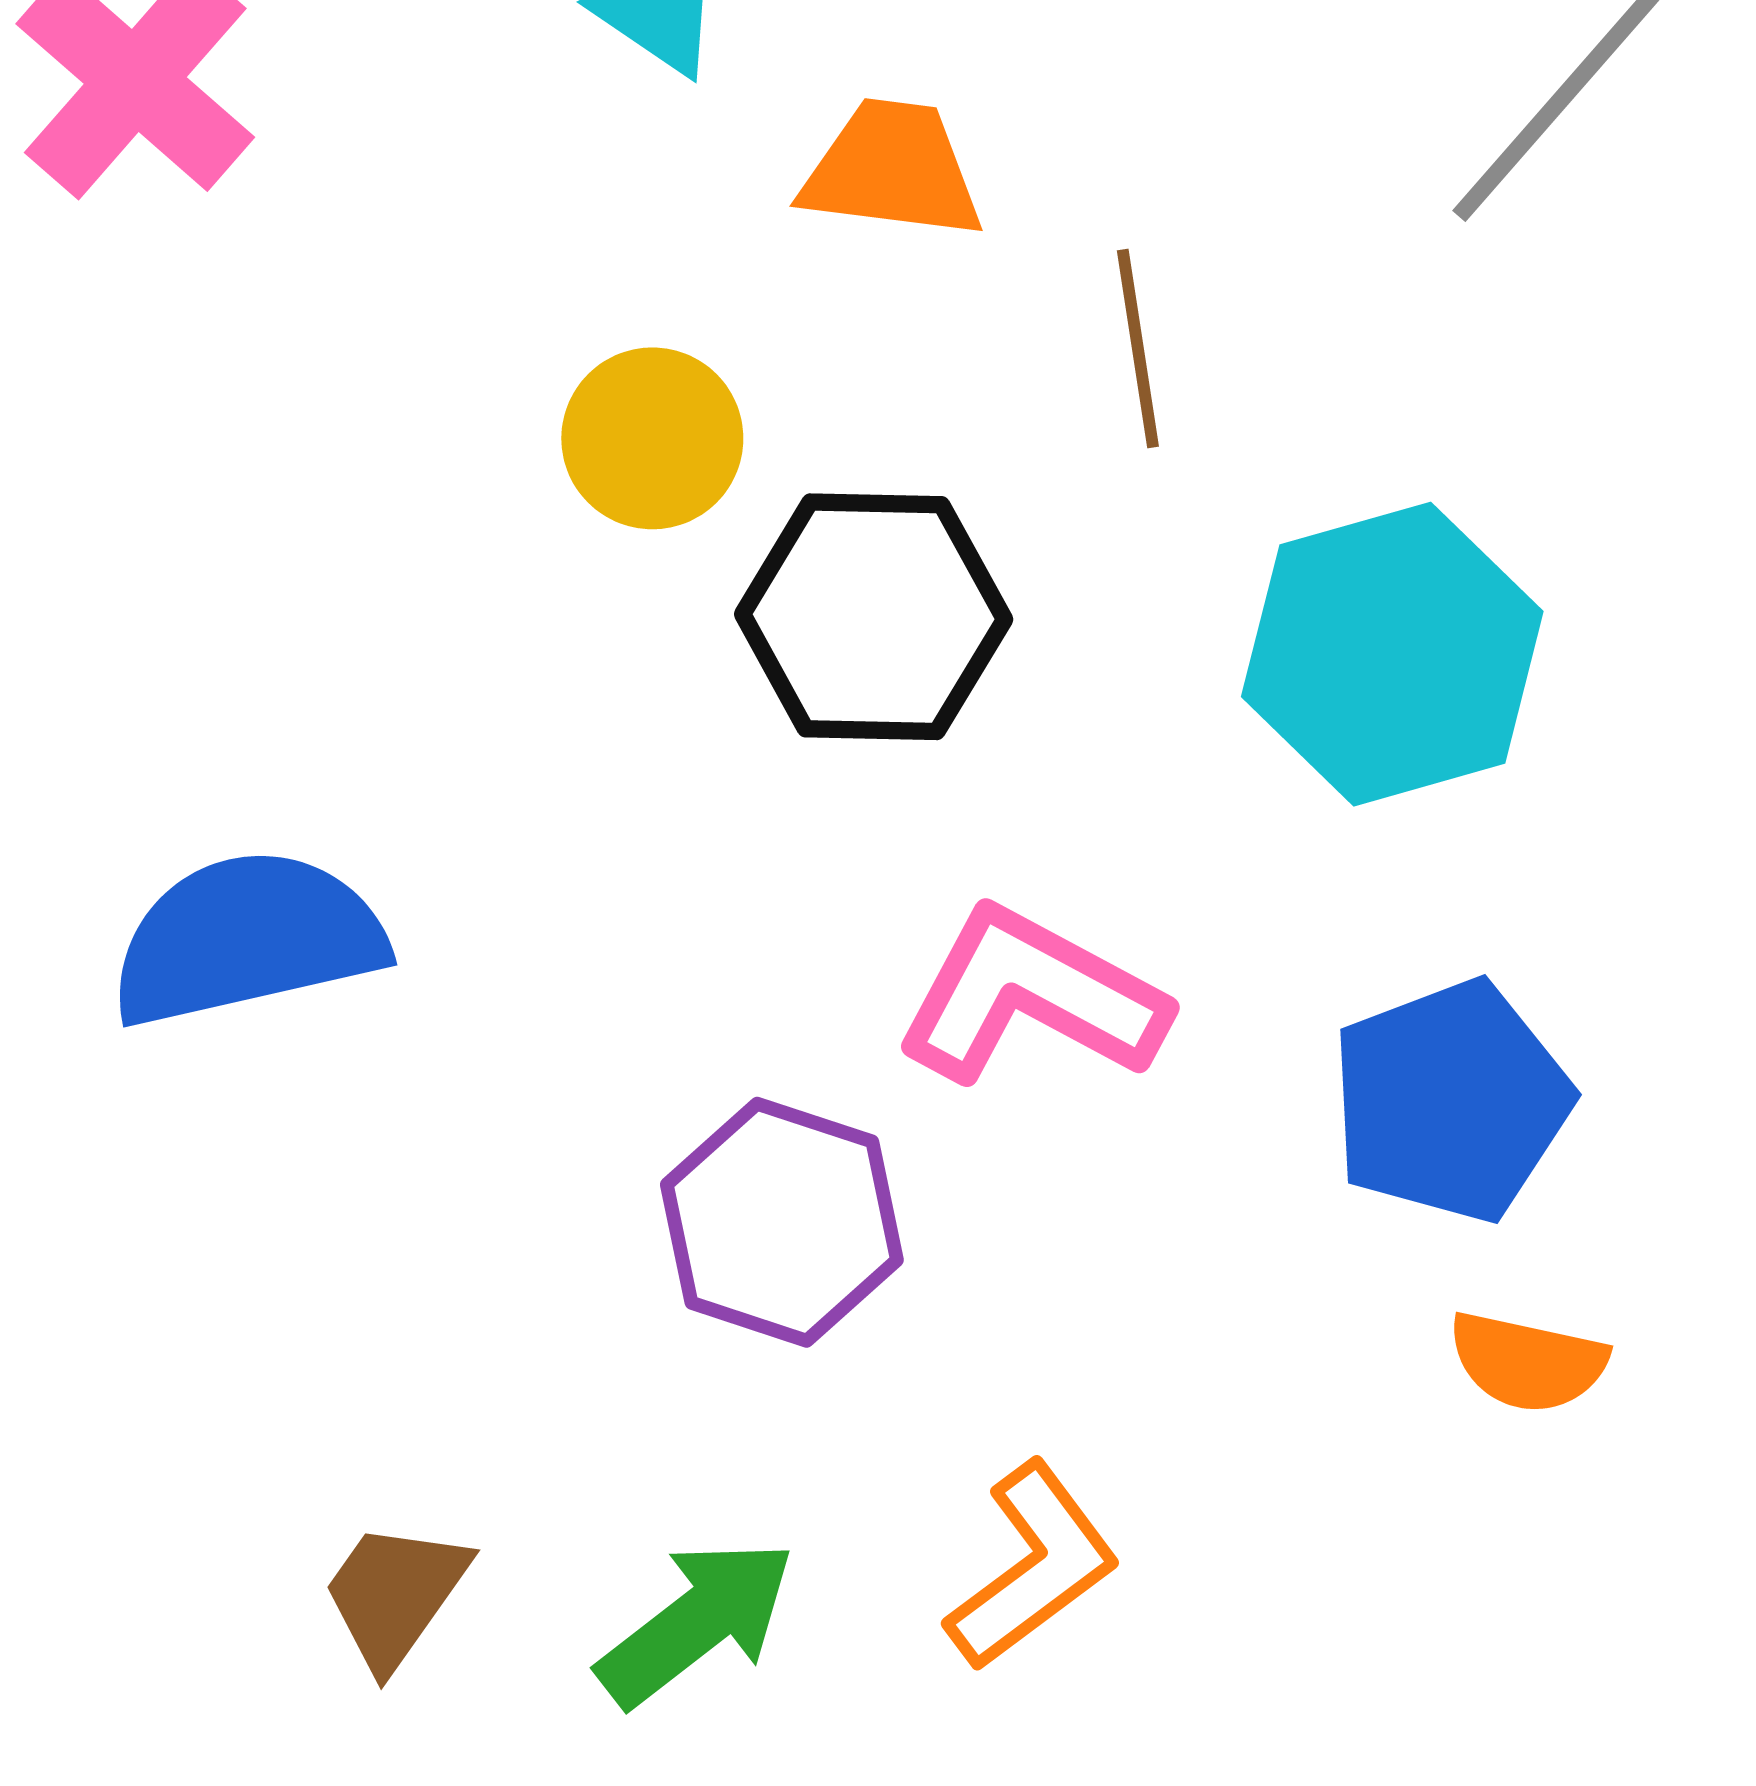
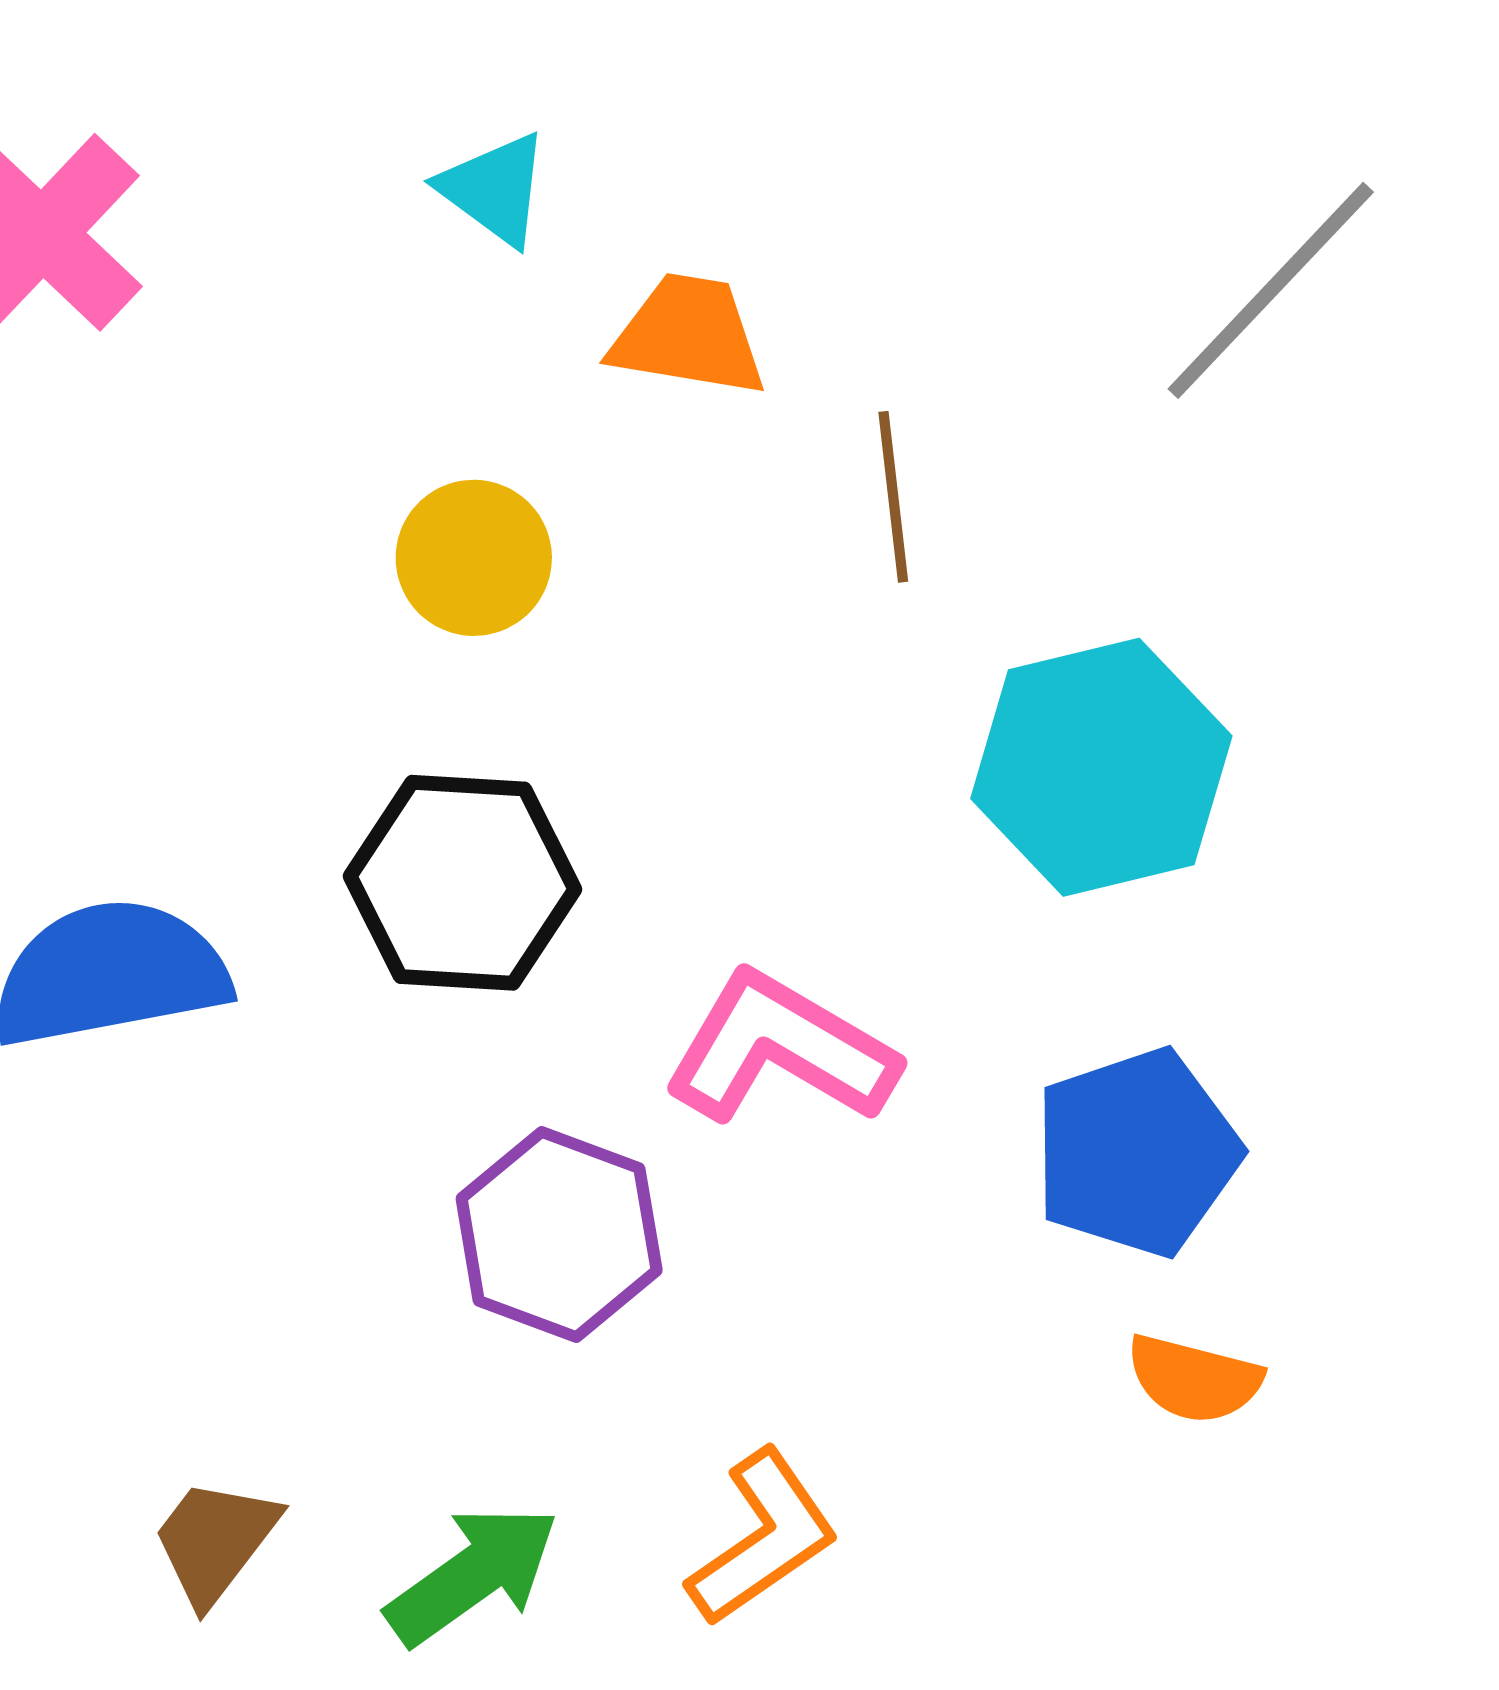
black hexagon: (874, 617) -> (463, 883), moved

